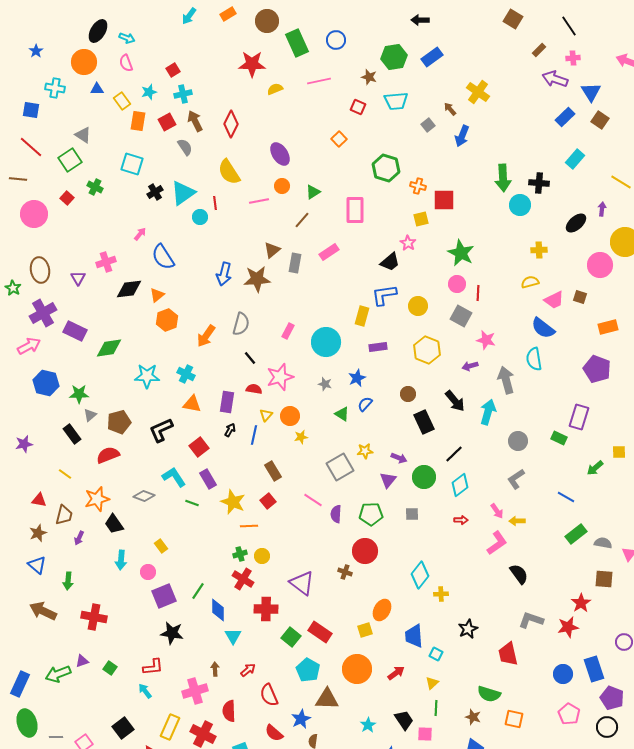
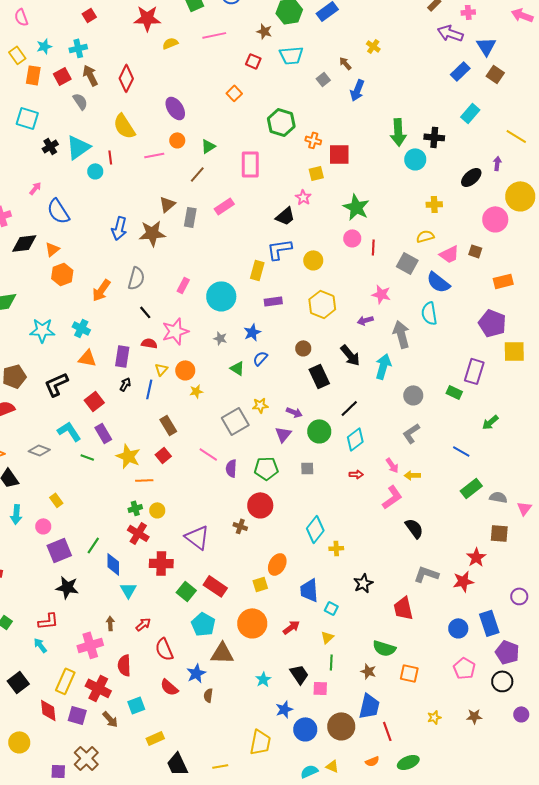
red square: (173, 70) -> (89, 15), moved
yellow cross: (478, 92) -> (373, 46), size x0.6
gray square: (461, 316) -> (407, 263), moved
yellow square: (619, 452) -> (514, 351), moved, size x1.6

